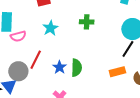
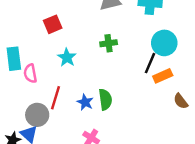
pink semicircle: (18, 36) -> (30, 73), turned 105
black line: (128, 49) -> (150, 63), moved
orange rectangle: (117, 72) -> (163, 76), moved

